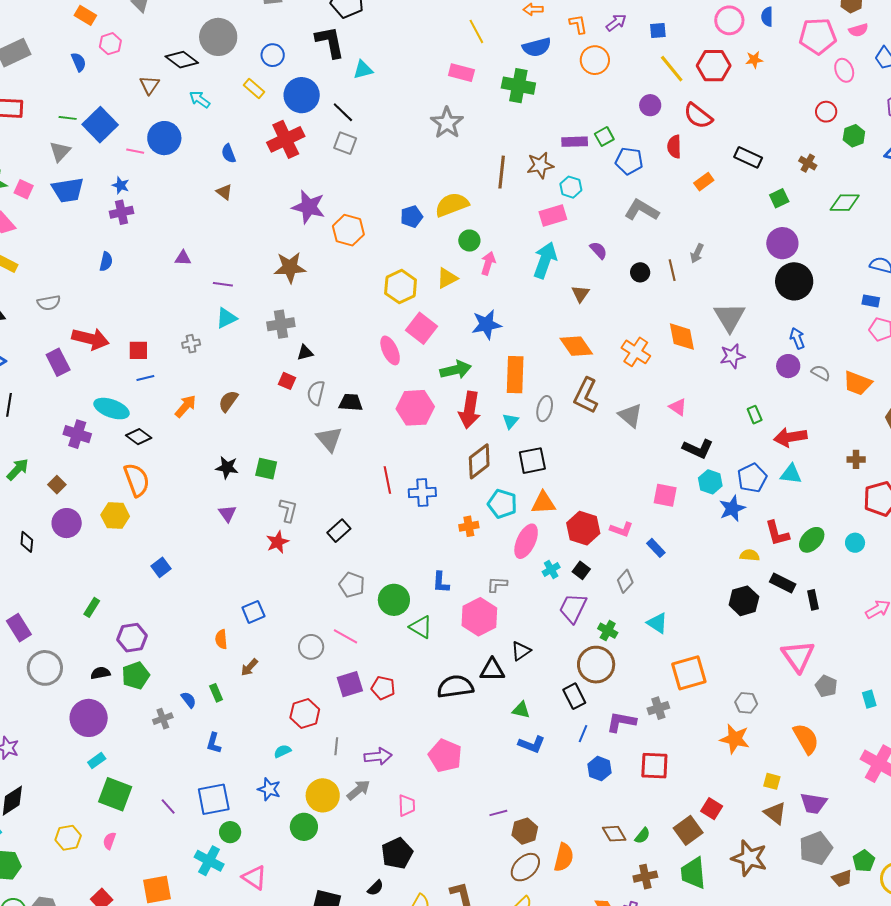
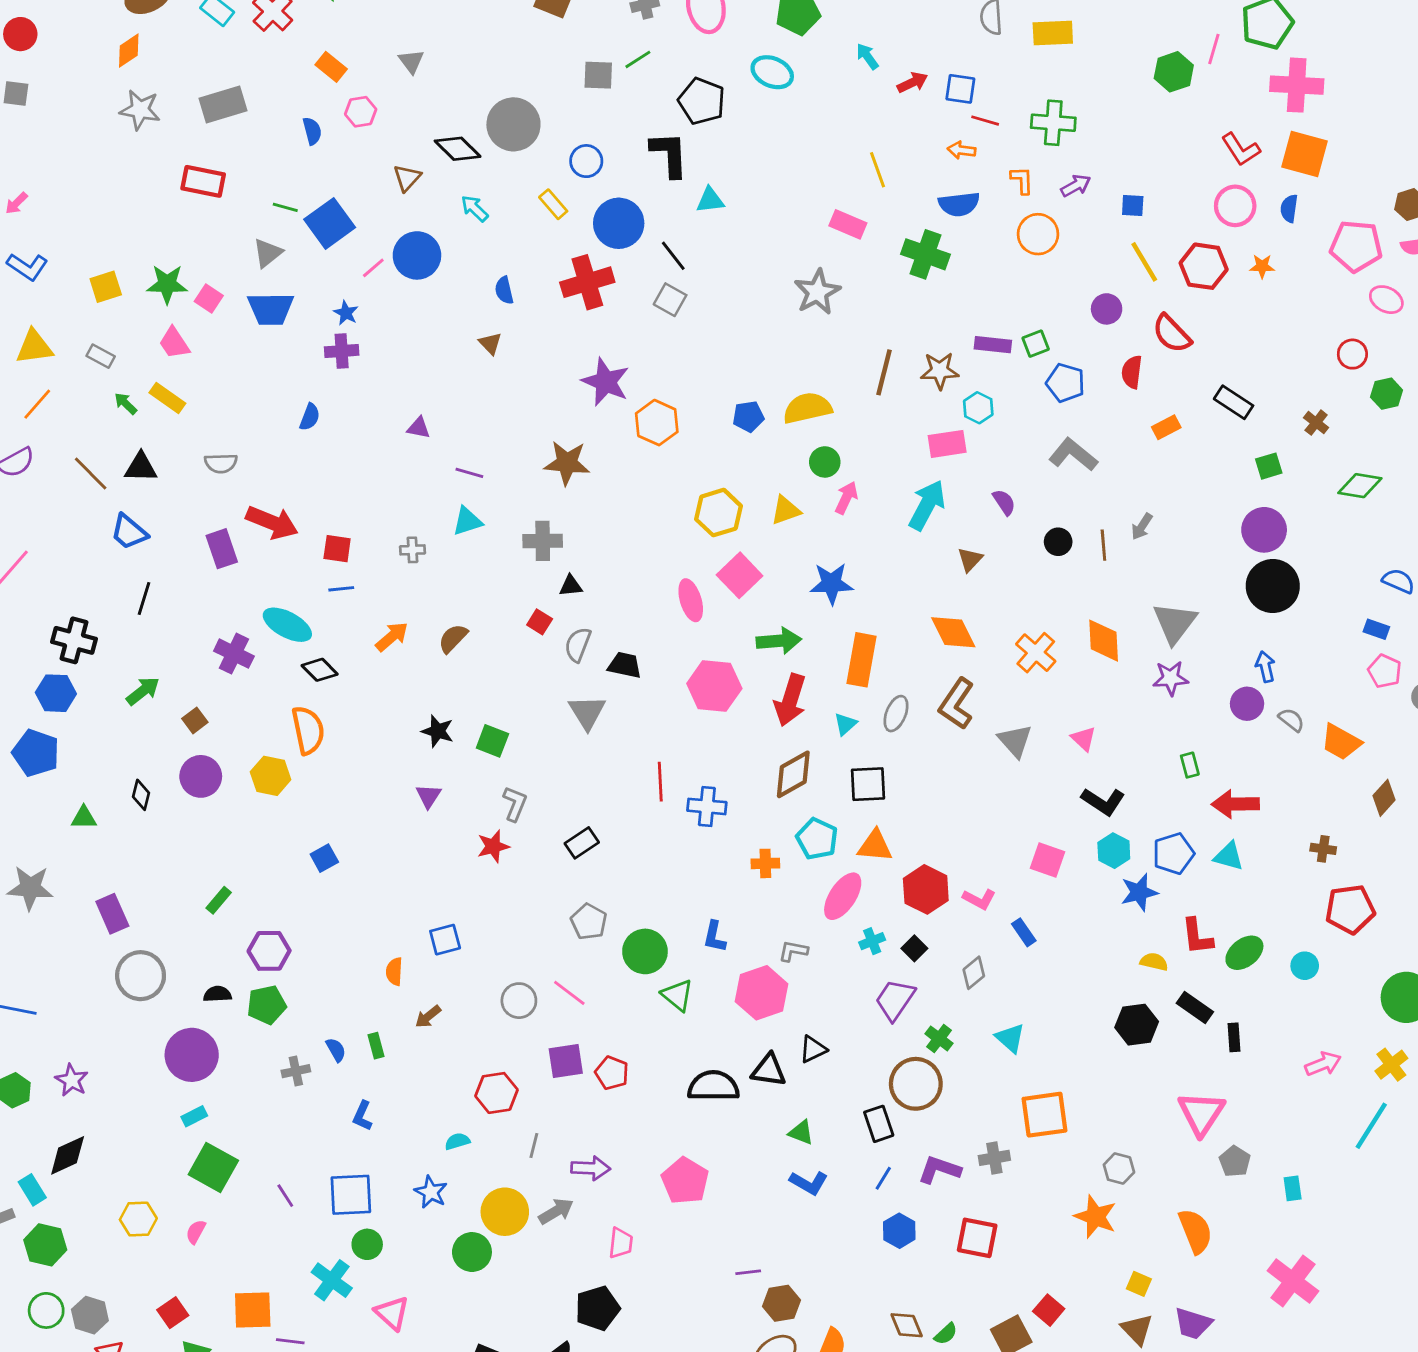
pink ellipse: (844, 70) -> (1386, 300), turned -50
pink line: (135, 151) -> (373, 268), turned -60

